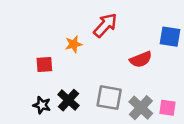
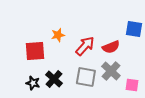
red arrow: (105, 25) -> (85, 46), moved
red square: (44, 65) -> (35, 51), size x1.5
gray cross: (141, 108) -> (111, 71), moved

